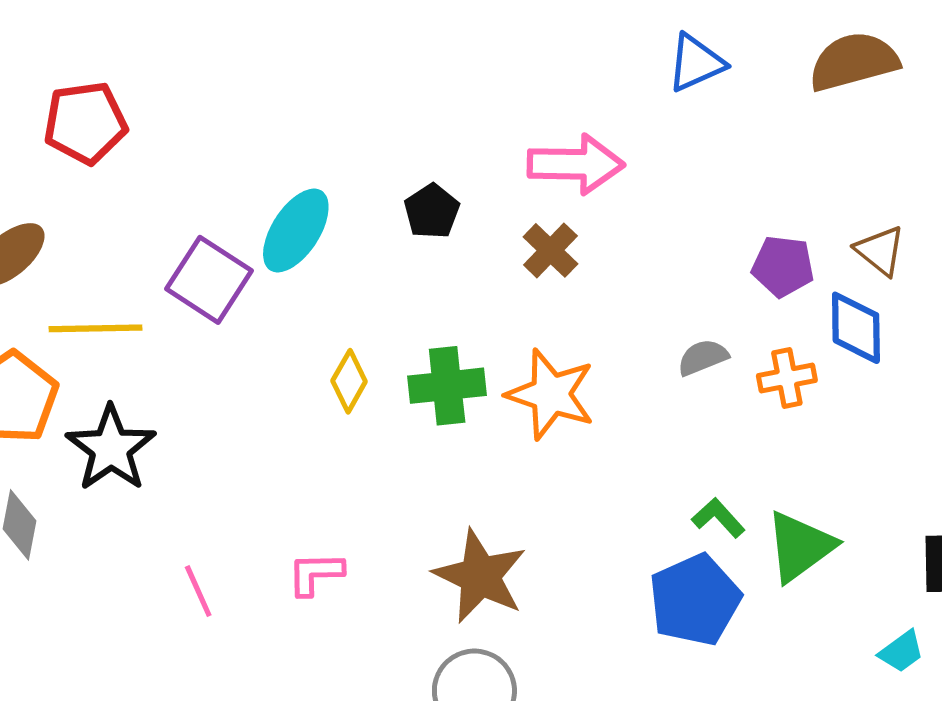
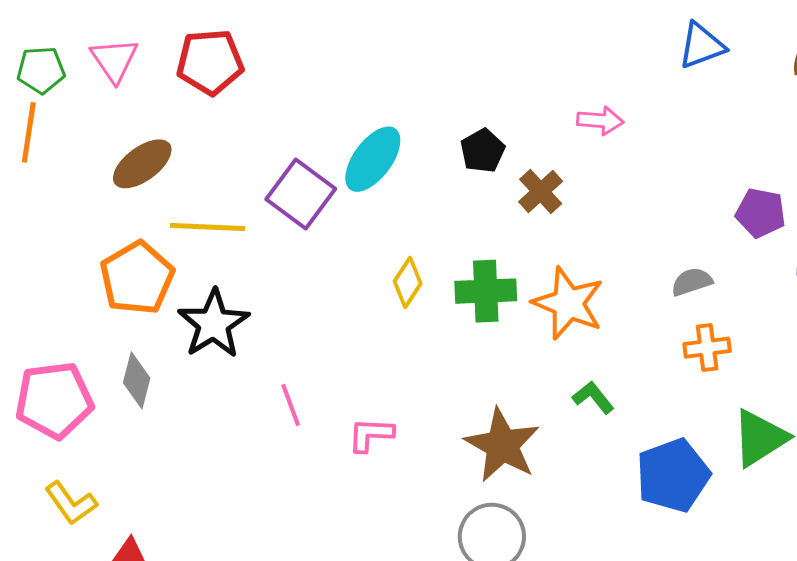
pink arrow: (576, 164) -> (600, 121), size x0.6
brown cross: (550, 250) -> (541, 191), moved
orange cross: (787, 378) -> (707, 348), moved
green L-shape: (718, 518) -> (593, 397), moved
pink line: (198, 591) -> (291, 405), moved

